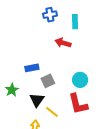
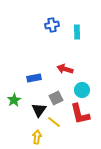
red arrow: (63, 43) -> (65, 69), moved
gray square: (48, 81) -> (56, 98), moved

